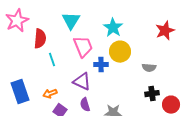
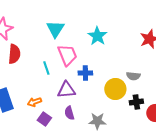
red semicircle: (40, 39) -> (14, 54), moved
yellow circle: (120, 52) -> (115, 89), moved
cyan line: (52, 60) -> (46, 68), moved
purple triangle: (82, 82) -> (66, 90), turned -30

